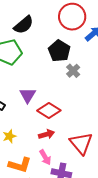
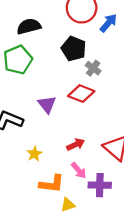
black semicircle: (24, 25) -> (29, 26), turned -145
red diamond: (49, 110) -> (81, 94), moved

